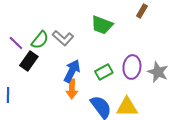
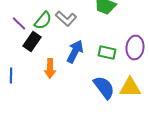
green rectangle: (104, 72) -> (107, 52), turned 42
orange arrow: (72, 89) -> (50, 68), moved

